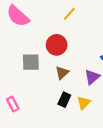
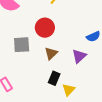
yellow triangle: (84, 103) -> (69, 90), moved

